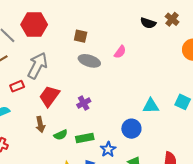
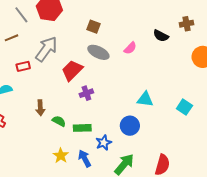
brown cross: (172, 19) -> (187, 24), turned 32
black semicircle: (148, 23) -> (161, 36), moved
red trapezoid: (49, 96) -> (72, 70), moved
cyan triangle: (151, 106) -> (145, 99), moved
green semicircle: (61, 135) -> (59, 121), turned -136

